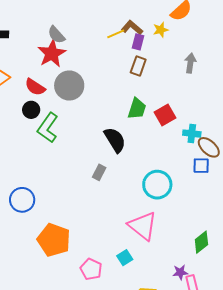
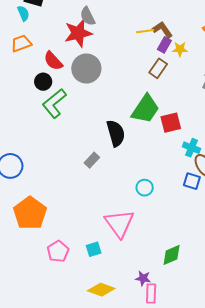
yellow star: (161, 30) -> (180, 49), moved
green trapezoid: (137, 109) -> (145, 109), size x1.4
cyan circle: (157, 185) -> (145, 188), size x0.6

